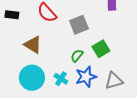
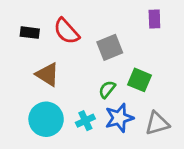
black rectangle: (12, 15) -> (30, 33), moved
green square: (101, 49) -> (140, 80), turned -36
cyan cross: (61, 79) -> (85, 121), turned 32

